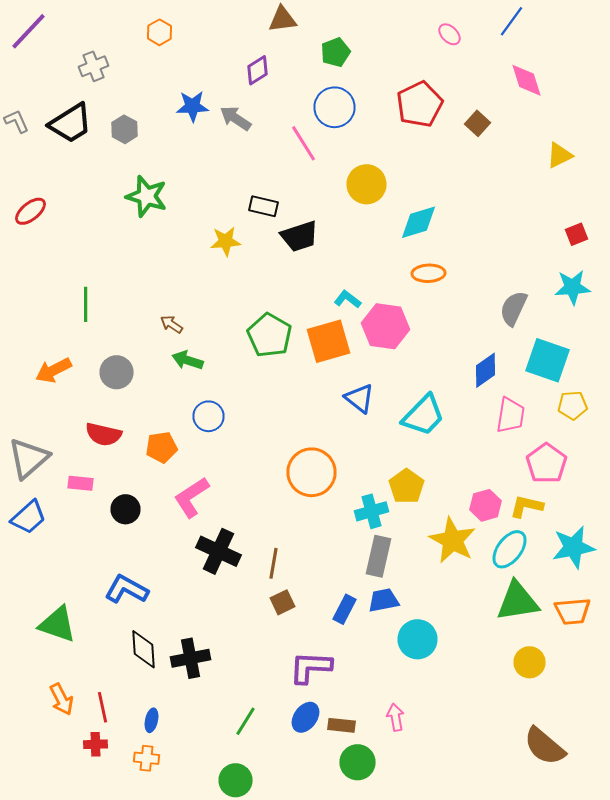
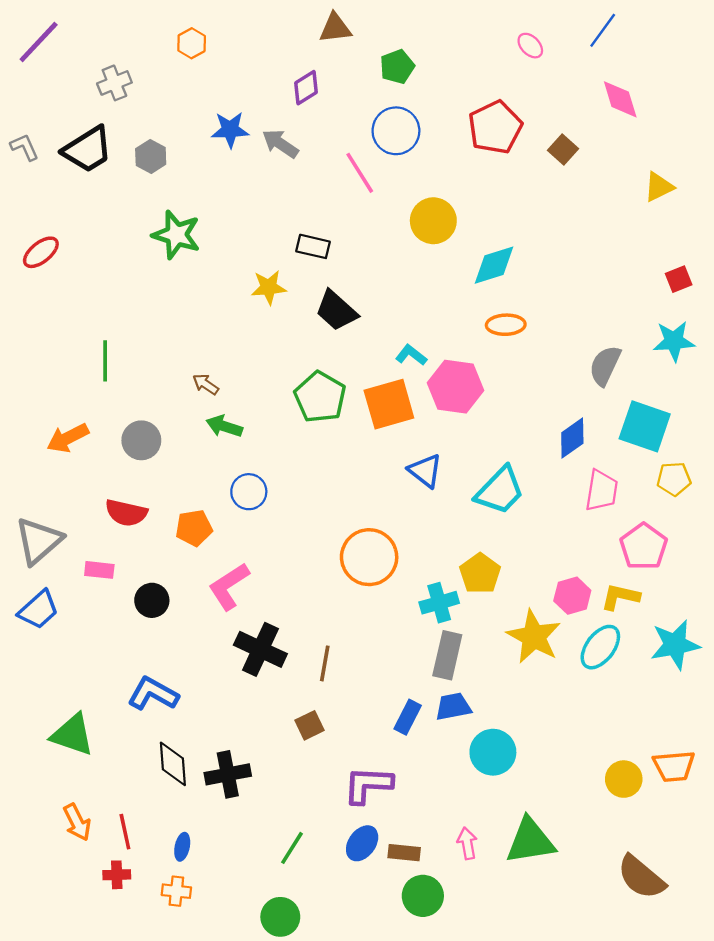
black trapezoid: (300, 236) -> (336, 311), moved, turned 60
green triangle: (518, 601) -> (530, 841), moved
brown square: (282, 602) -> (310, 725), moved
orange trapezoid: (572, 611) -> (674, 766), moved

